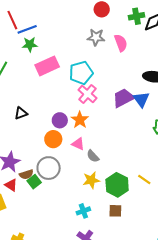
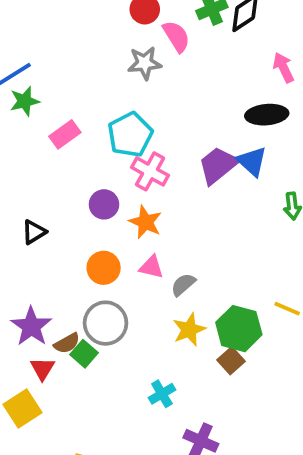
pink semicircle: (121, 43) -> (176, 36), moved
pink rectangle: (47, 66) -> (65, 134), size x0.7
purple circle: (60, 120) -> (104, 204), moved
gray semicircle: (93, 156) -> (183, 285), turned 104
red triangle: (11, 185) -> (42, 369), turned 40
cyan cross: (83, 211) -> (162, 394), moved
brown square: (115, 211) -> (231, 361), moved, turned -32

